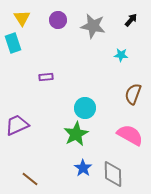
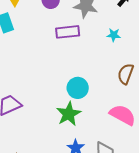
purple rectangle: (46, 77) -> (68, 32), moved, size x1.6

